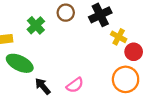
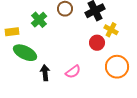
red circle: (134, 52) -> (97, 43), moved
black arrow: (43, 86) -> (45, 73), turned 35

